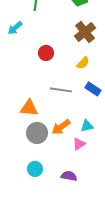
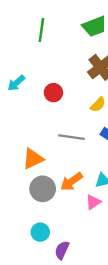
cyan arrow: (15, 28) -> (16, 83), moved
orange triangle: (29, 108) -> (33, 159), turned -30
purple semicircle: (69, 176) -> (62, 250), moved, turned -77

